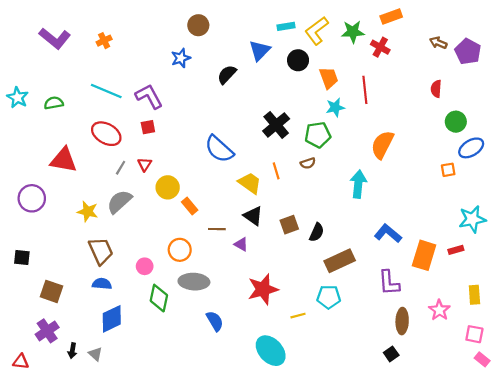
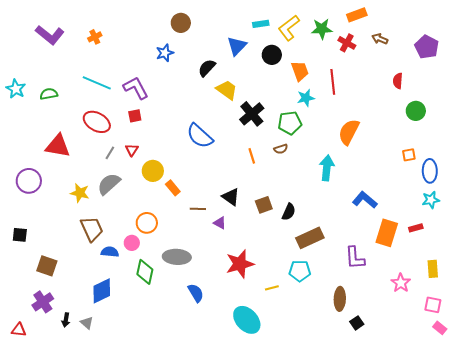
brown arrow: (438, 43) -> (380, 39), moved
blue ellipse: (471, 148) -> (430, 171), moved, turned -60
yellow trapezoid: (250, 183) -> (227, 90), moved
cyan star: (472, 219) -> (431, 200), size x0.7
blue L-shape: (388, 233) -> (365, 200), moved
orange circle: (180, 250) -> (147, 223), moved
blue semicircle: (102, 284) -> (110, 252), moved
brown ellipse: (402, 321) -> (340, 299), moved

